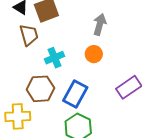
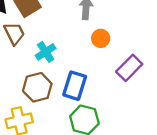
orange circle: (94, 54) -> (101, 38), moved

